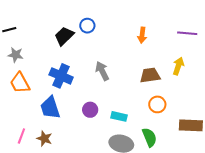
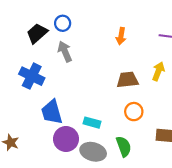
gray arrow: (102, 71) -> (65, 51), moved
blue trapezoid: (50, 108) -> (52, 112), moved
purple circle: (90, 110) -> (66, 139), moved, size x1.5

